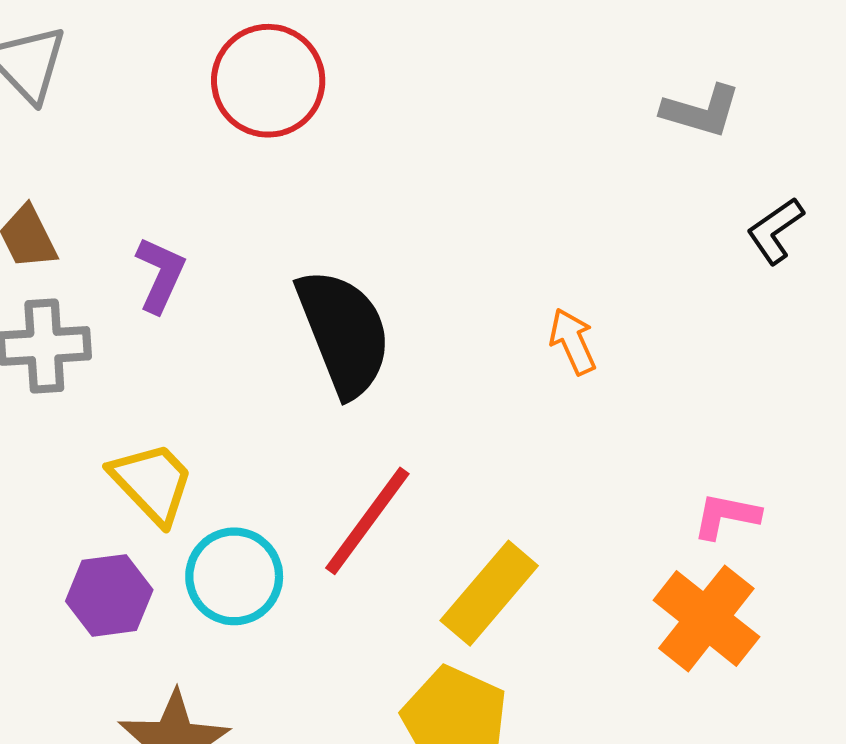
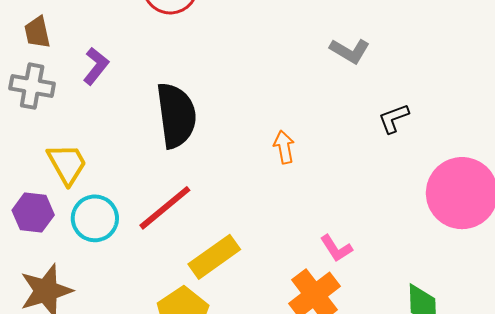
gray L-shape: (701, 111) -> (350, 51), moved
pink L-shape: (726, 516) -> (336, 248), turned -148

